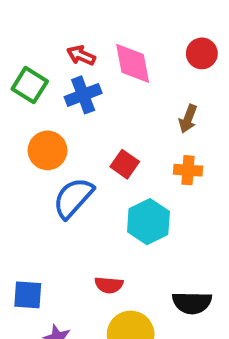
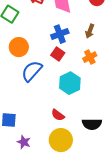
blue cross: (83, 95) -> (60, 34), moved
orange cross: (188, 170) -> (90, 57), turned -32
red semicircle: (109, 285) -> (58, 115), moved, turned 32

